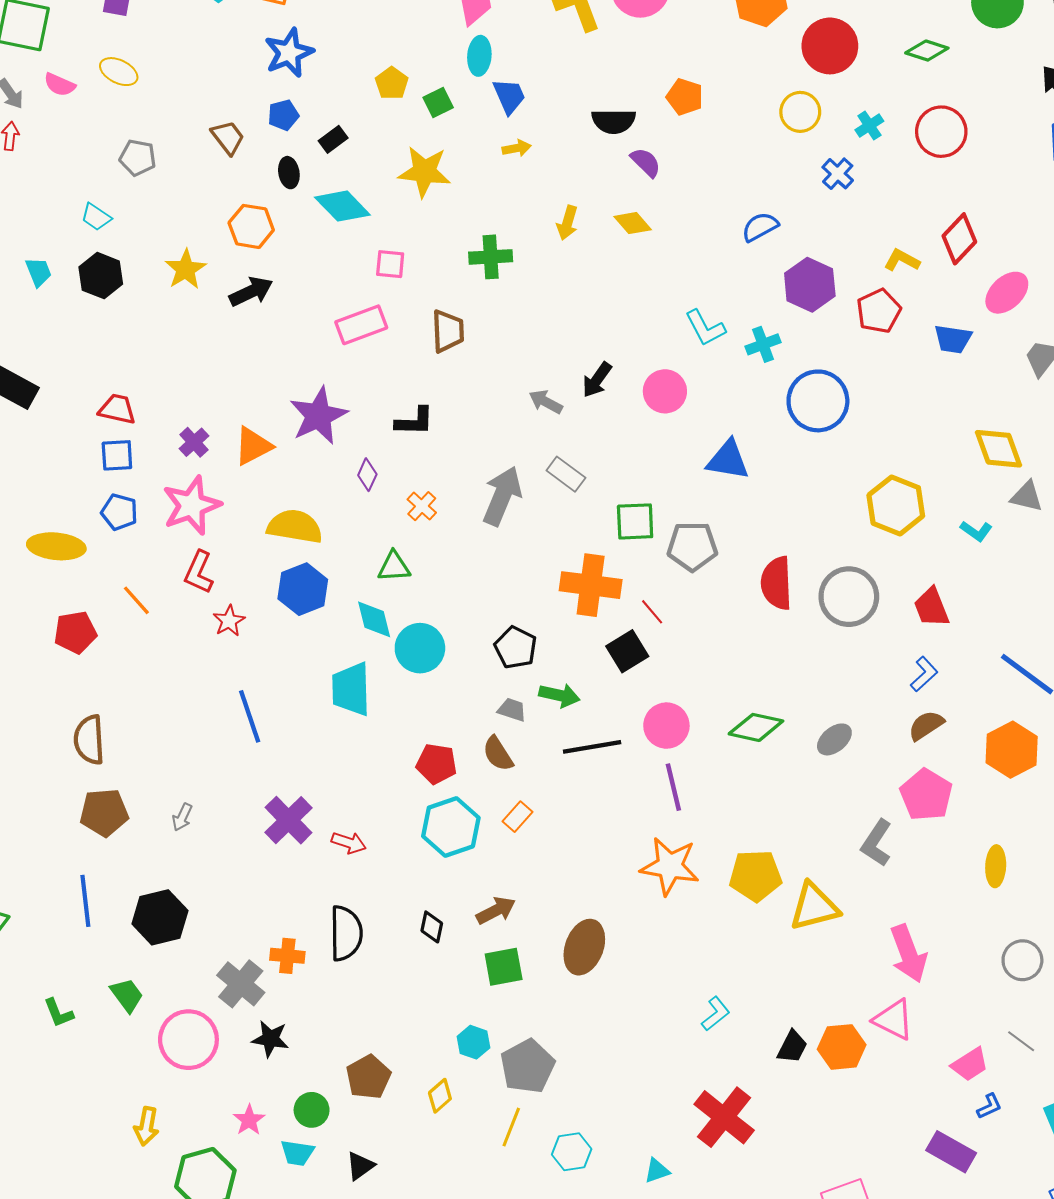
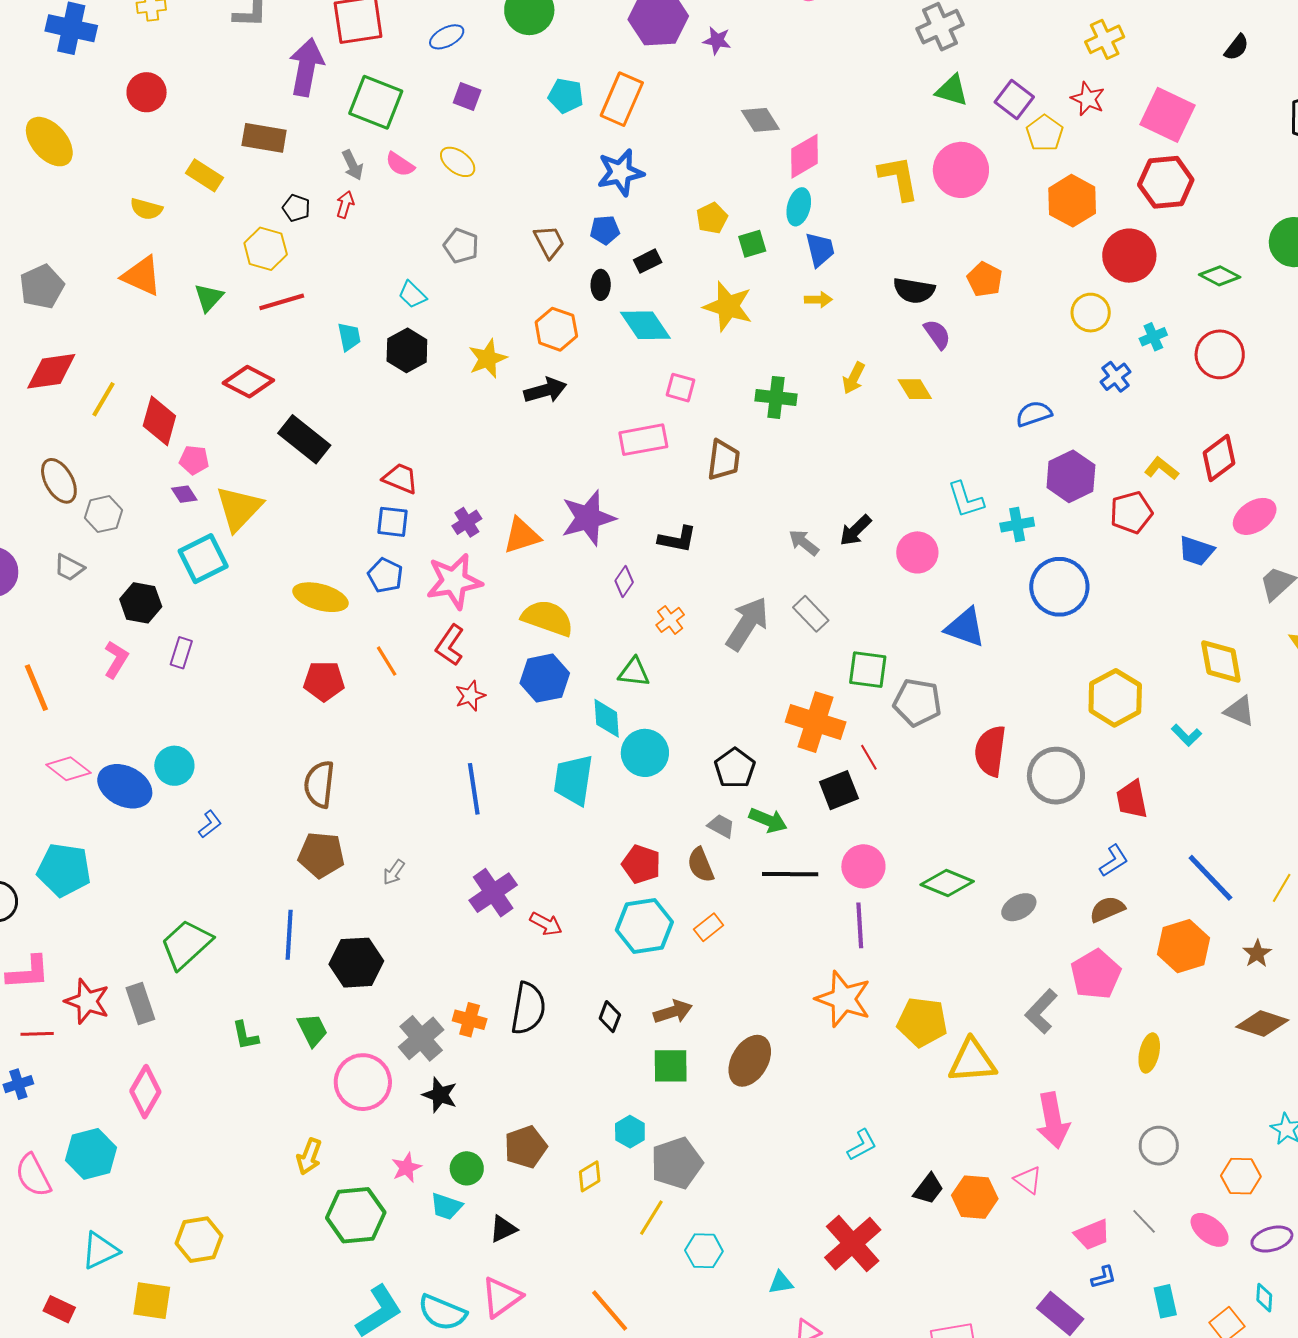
pink triangle: (894, 1020) -> (1028, 1180), size x0.7

